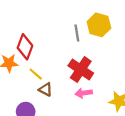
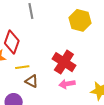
gray line: (77, 33) -> (31, 11), moved
yellow line: (36, 74) -> (22, 67), turned -48

